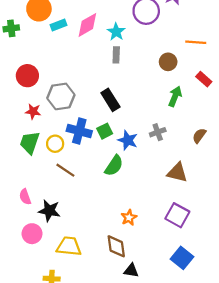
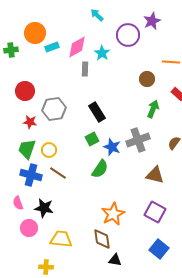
gray rectangle: (116, 55) -> (85, 69), moved
blue cross: (79, 131) -> (31, 175), moved
gray cross: (158, 132) -> (138, 140), size x1.6
pink semicircle: (25, 197) -> (18, 203), moved
orange star: (129, 218) -> (113, 214), size x1.6

